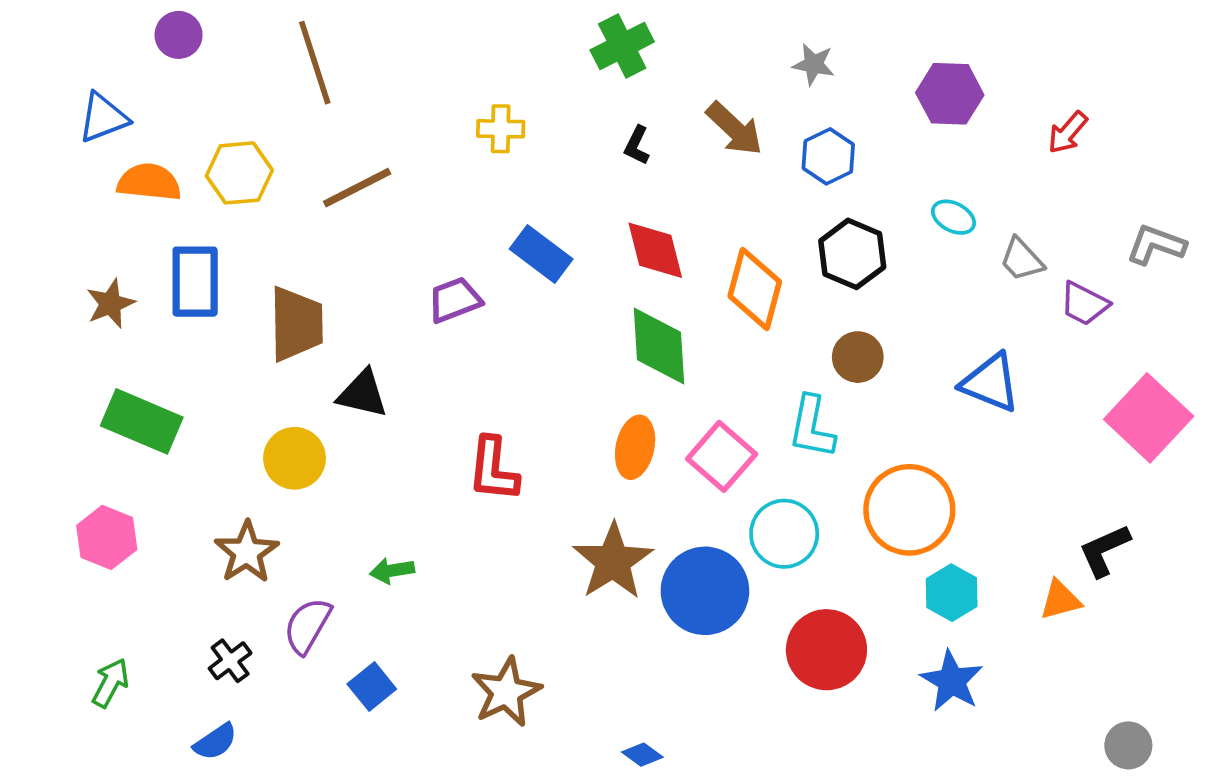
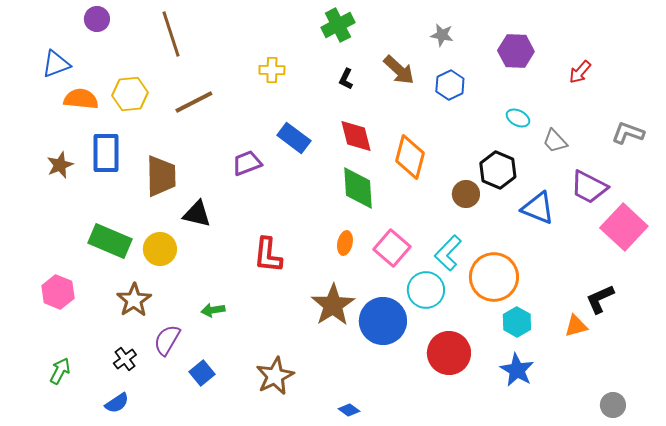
black hexagon: (852, 254) -> (498, 170), moved
purple trapezoid: (1084, 304) -> (589, 187), moved, size x1.4
green rectangle: (142, 421) -> (110, 241), moved
cyan L-shape: (812, 427) -> (448, 253), moved, turned 33
orange ellipse: (635, 447) -> (345, 243), size x0.7

